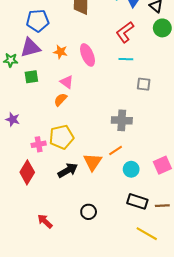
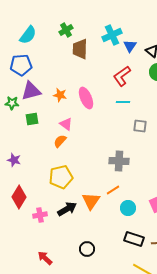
blue pentagon: (38, 21) -> (21, 65), moved
pink cross: (39, 144) -> (40, 215), moved
red diamond: (27, 172) -> (19, 197), moved

